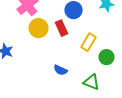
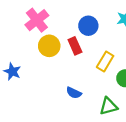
green triangle: (92, 82) -> (108, 106), turned -36

